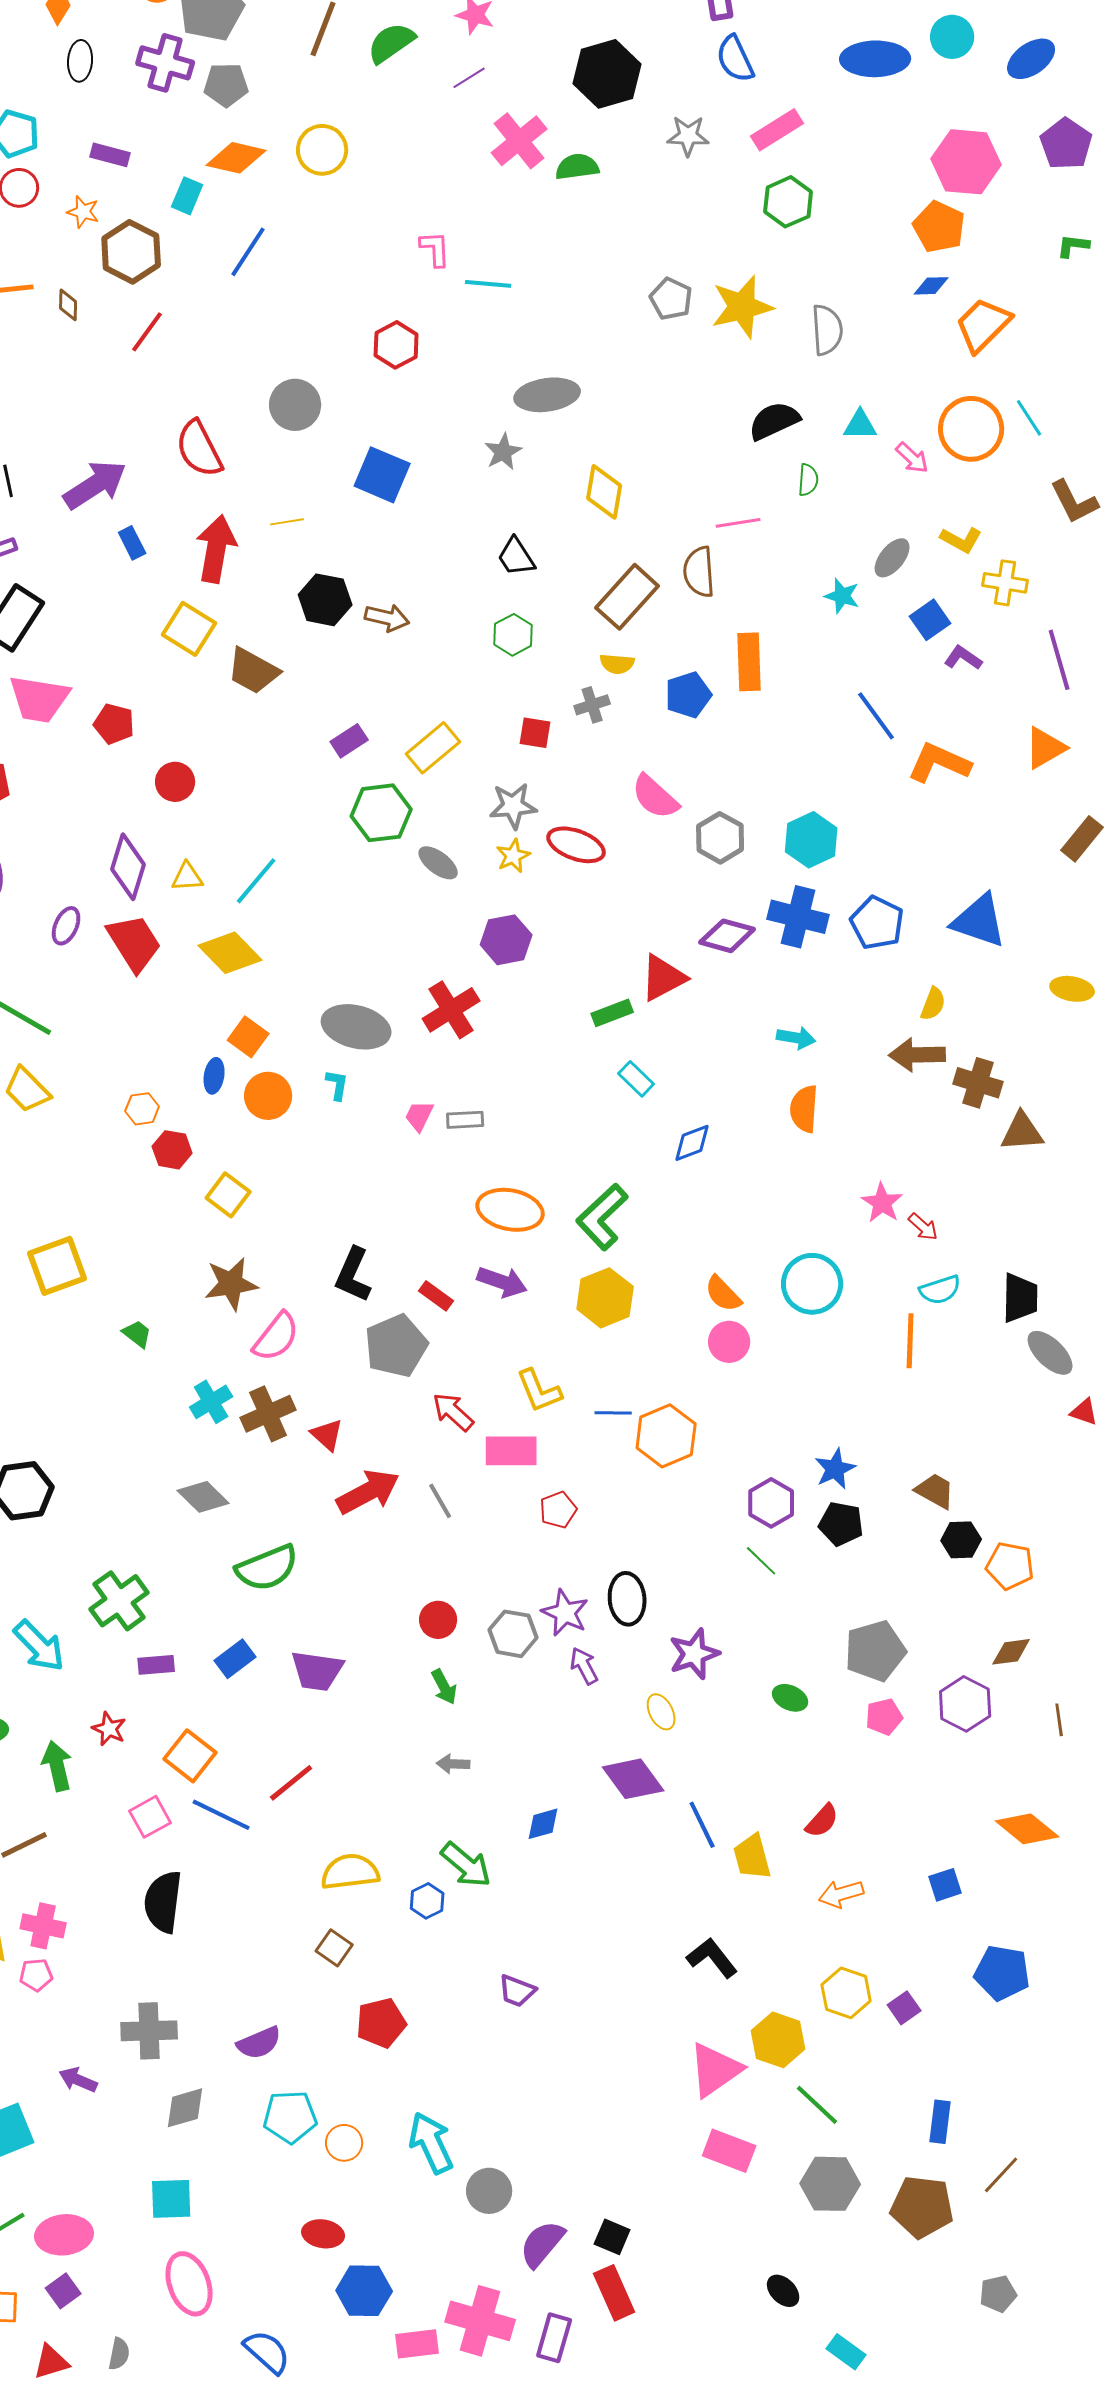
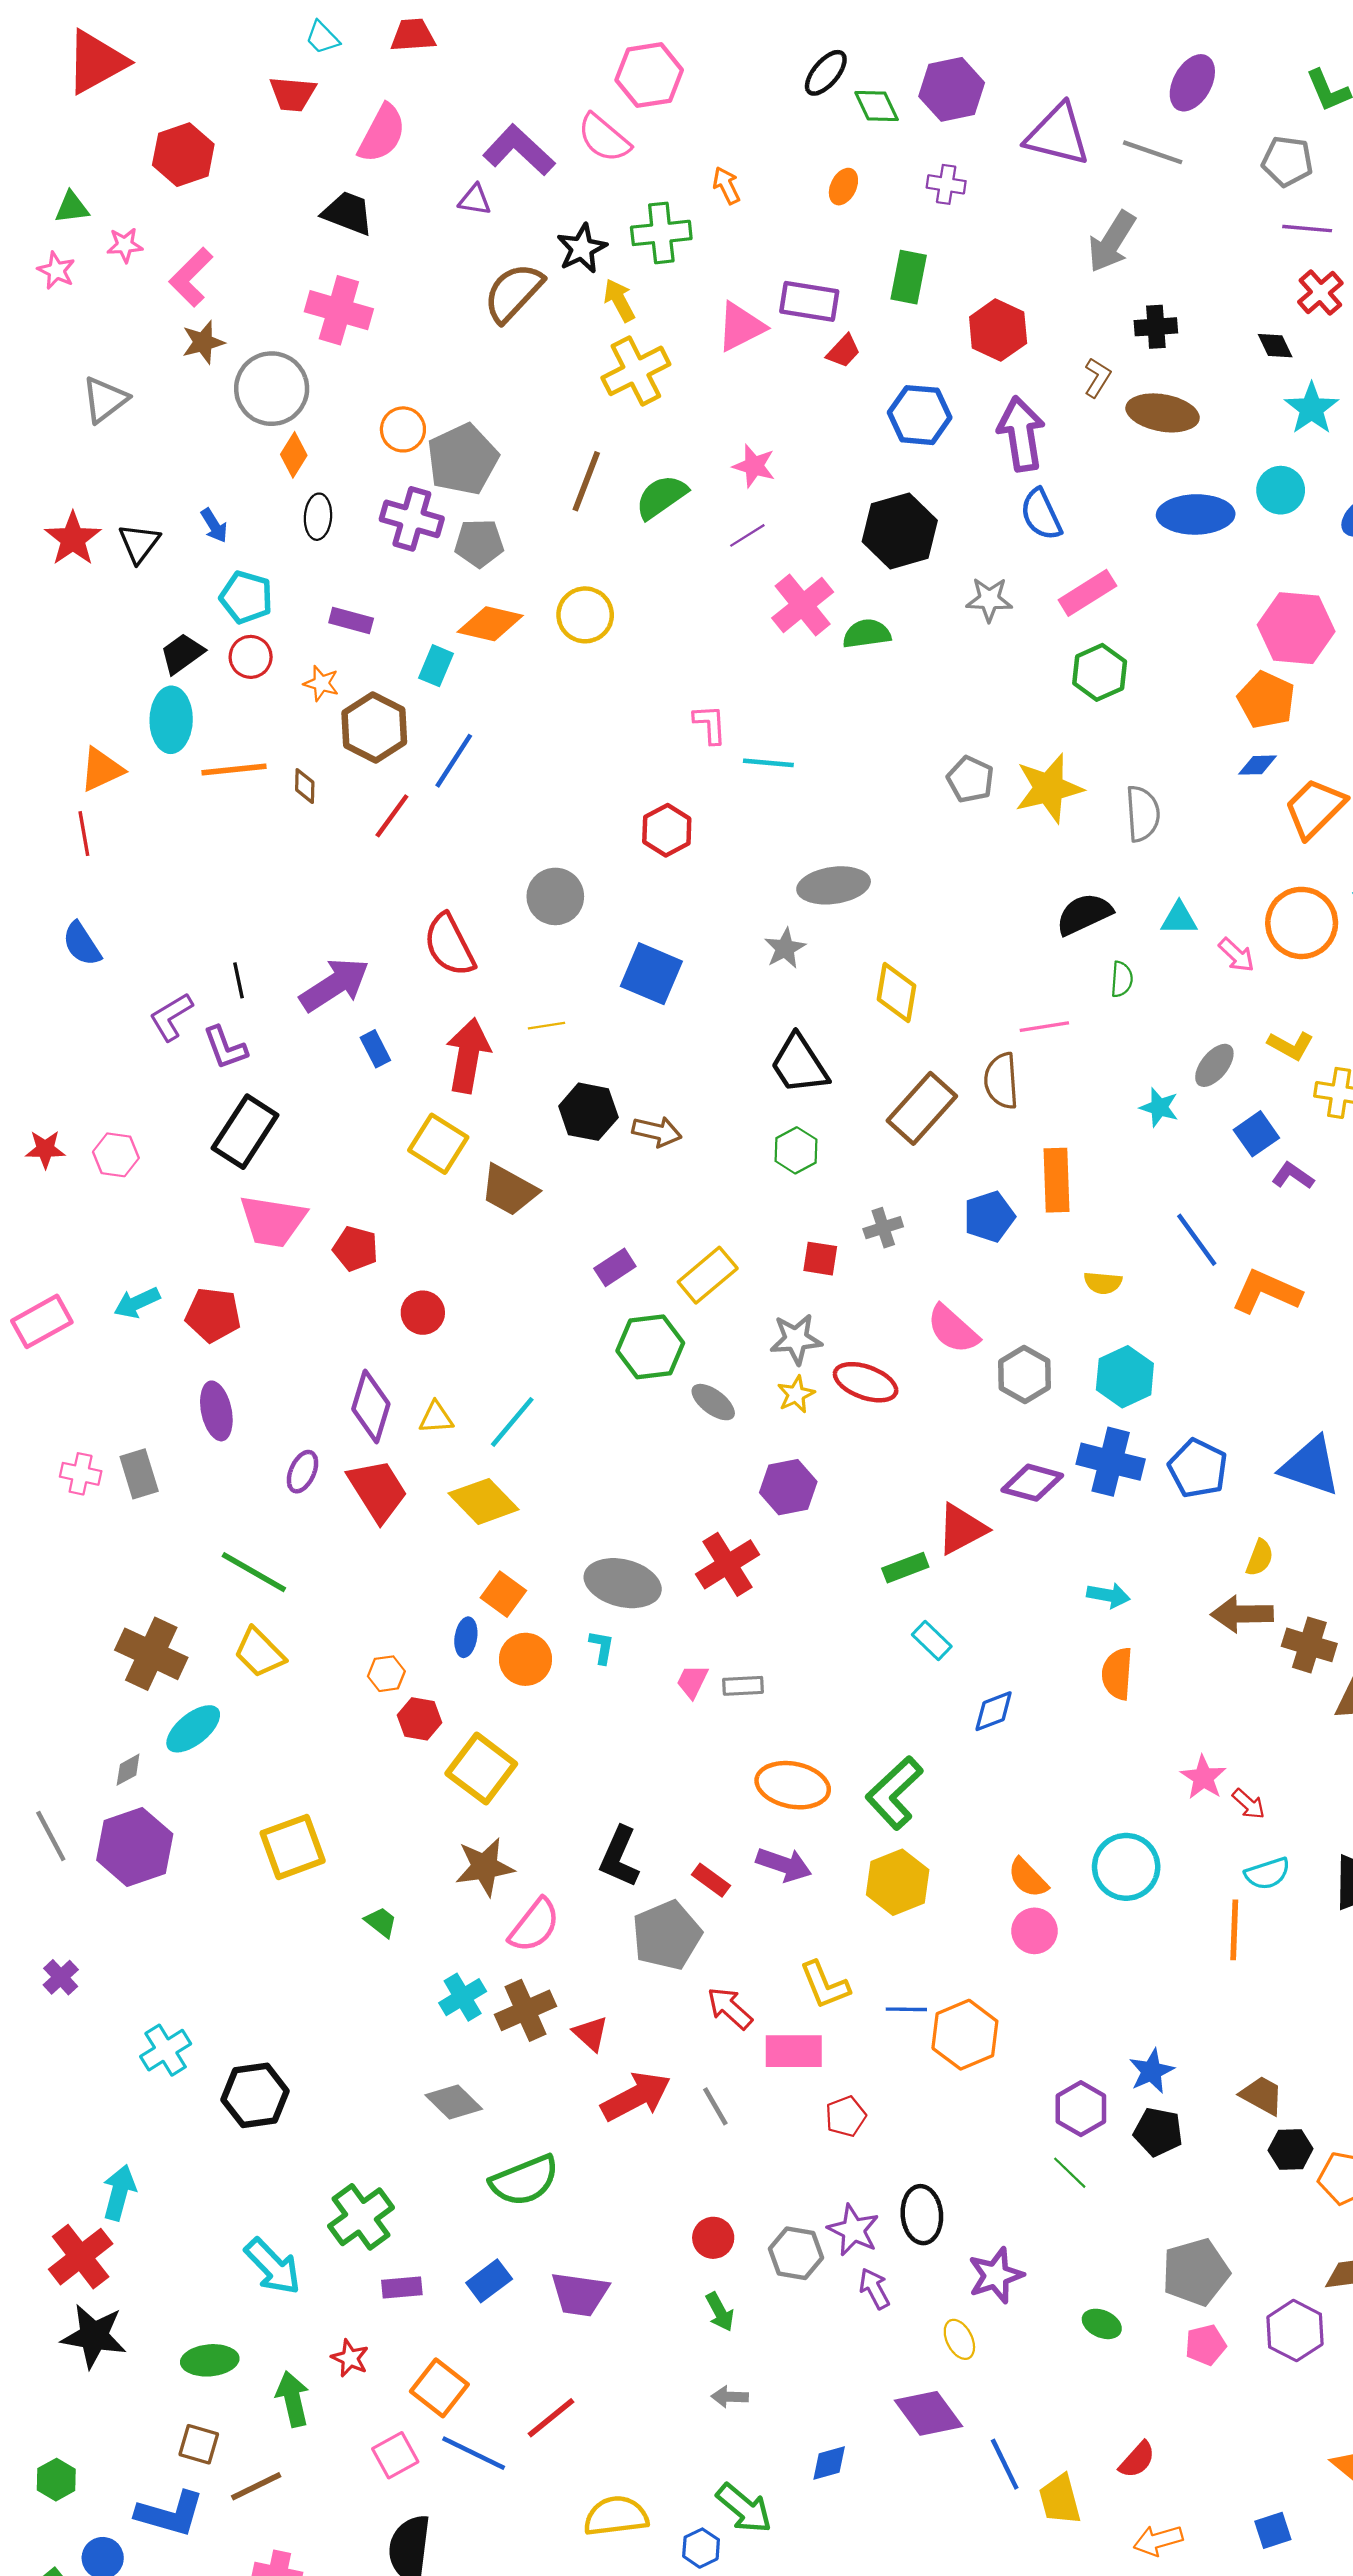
blue line: (248, 252) -> (454, 761), moved
black trapezoid: (516, 557) -> (799, 1064), size x1.4
yellow semicircle: (617, 664) -> (1103, 1283), moved
yellow square: (228, 1195) -> (481, 1769), size x1.4

